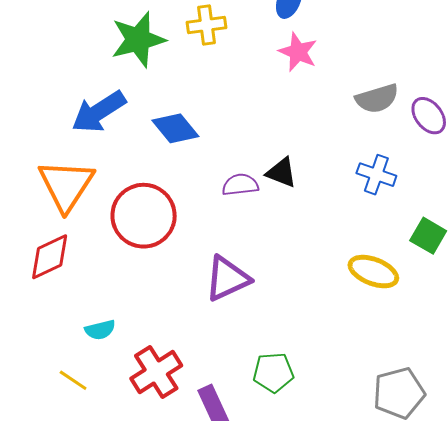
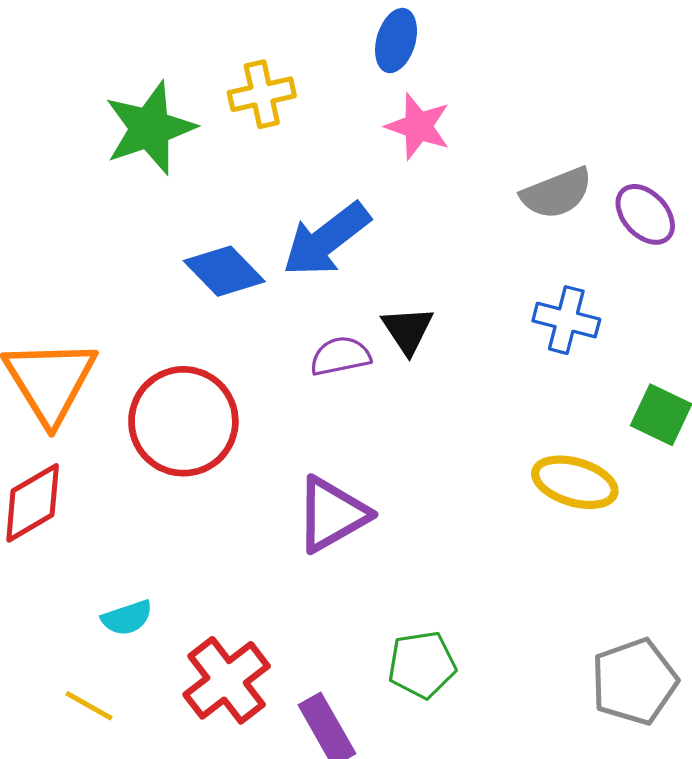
blue arrow: (99, 112) -> (326, 240), moved
black triangle: (281, 173) -> (408, 330), turned 40

